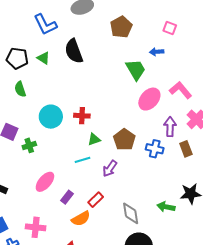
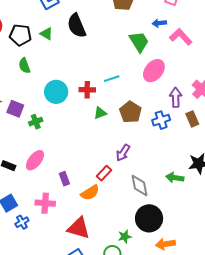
pink L-shape: (181, 90) -> (181, 37), moved
blue cross: (155, 149) -> (161, 120), turned -30
cyan line: (82, 160) -> (112, 79), moved
purple arrow: (110, 169) -> (123, 153), moved
pink ellipse: (45, 182) -> (35, 160), moved
purple rectangle: (67, 197) -> (64, 179), moved, turned -56

